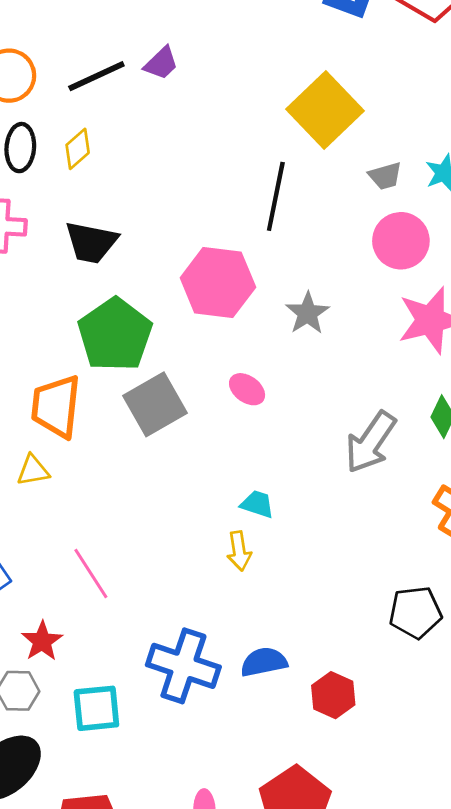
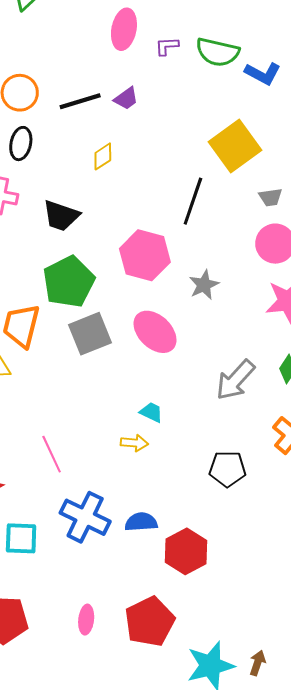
yellow diamond: (78, 149) -> (103, 156), moved
pink ellipse: (247, 389) -> (155, 332), size x1.8
yellow arrow: (239, 551) -> (134, 443), turned -84
pink line: (91, 573) -> (52, 454), moved
black pentagon: (415, 612) -> (227, 469), moved
red hexagon: (333, 695) -> (186, 551), size x1.4

